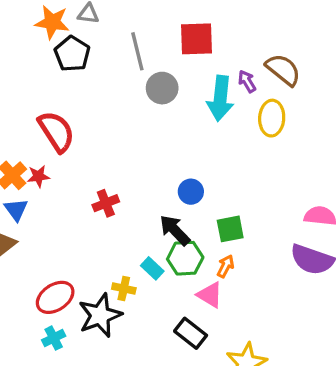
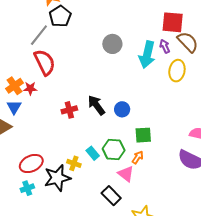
red square: (196, 39) -> (173, 22), moved
gray line: (137, 51) -> (39, 35), moved, turned 45
black arrow: (175, 230) -> (96, 105), moved

